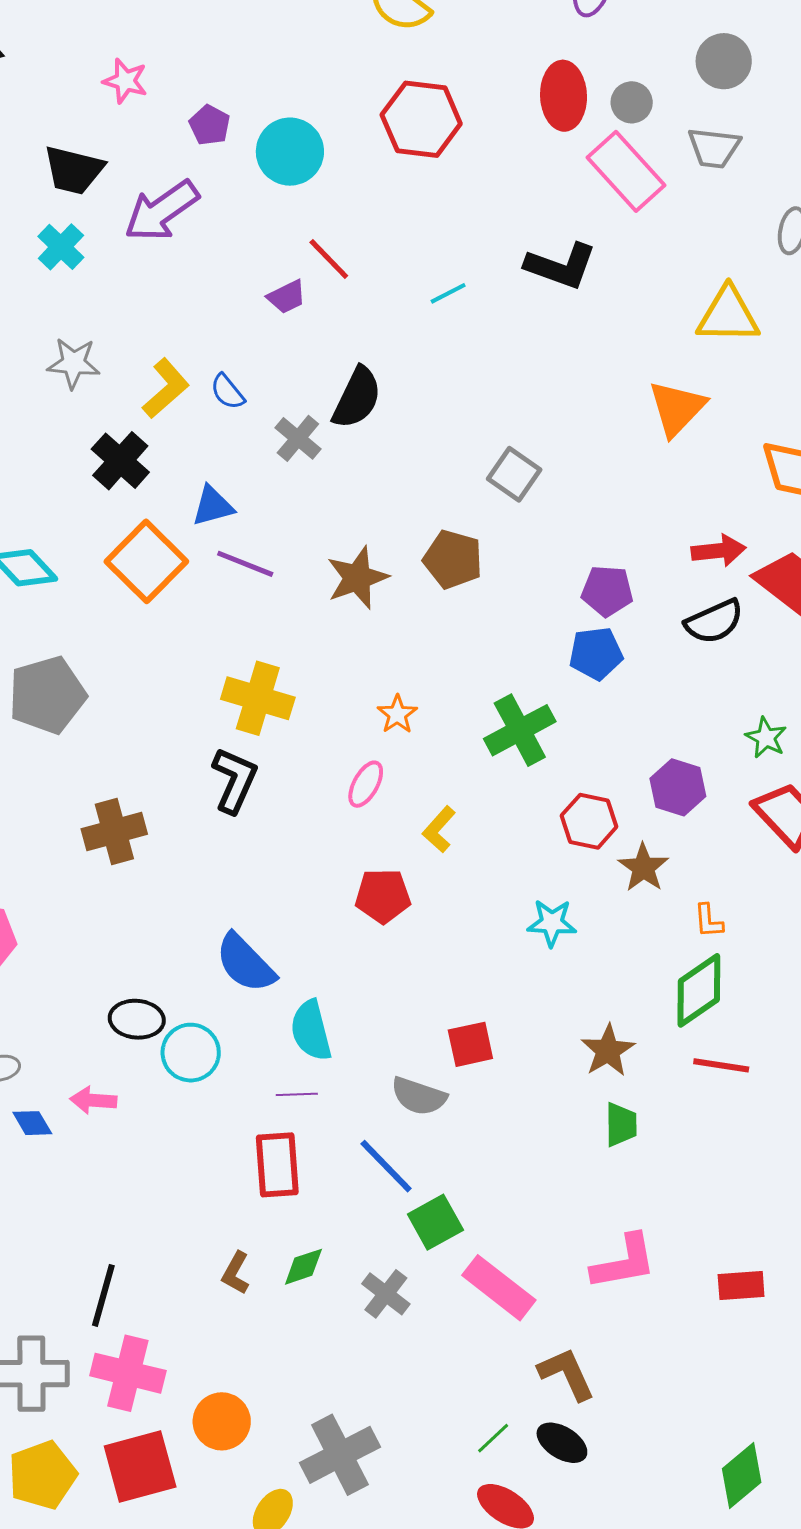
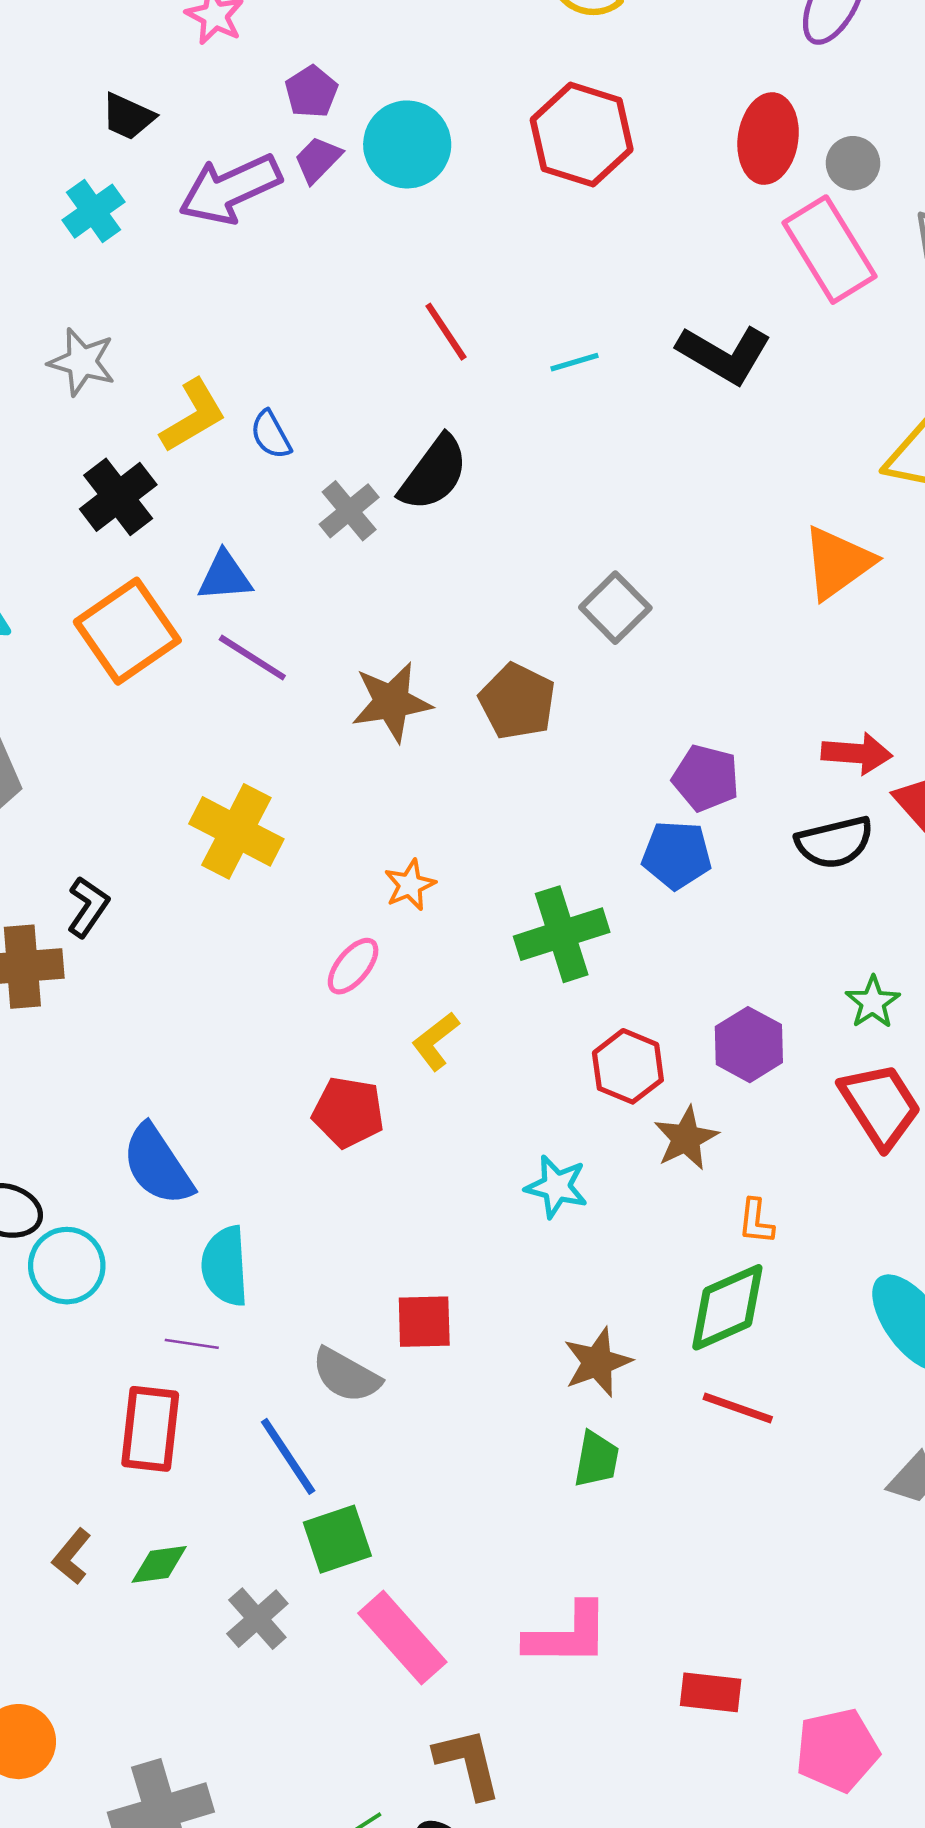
black trapezoid: (74, 170) -> (128, 116), size x0.7
red line: (329, 259) -> (446, 332), moved
purple trapezoid: (287, 297) -> (318, 160), moved, turned 150
black L-shape: (235, 780) -> (88, 907), moved, size x0.7

